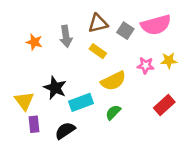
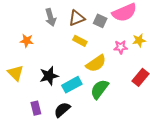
gray arrow: (66, 36) -> (51, 17), moved
black star: (55, 88) -> (49, 76), turned -30
yellow triangle: (24, 101) -> (16, 73), moved
green semicircle: (113, 112) -> (99, 89), size x1.5

